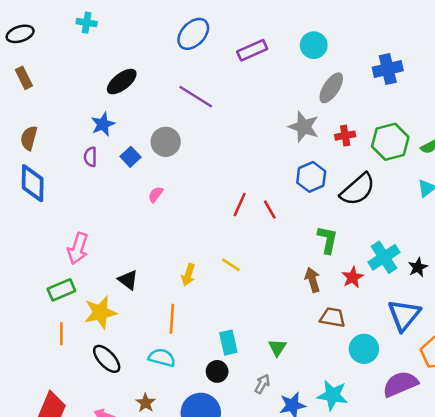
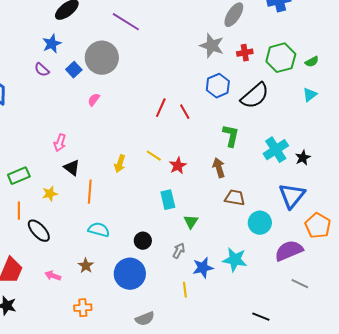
gray circle: (166, 142) -> (102, 58), size x1.4
purple semicircle: (90, 157) -> (42, 70), turned -49
pink arrow: (78, 248) -> (60, 143), moved, size x0.7
red star: (353, 277) -> (178, 166), moved
yellow star: (100, 312) -> (50, 194), size x0.6
orange line: (172, 319) -> (90, 192), moved
cyan rectangle: (228, 343) -> (168, 200), moved
black ellipse: (107, 359) -> (39, 231), moved

